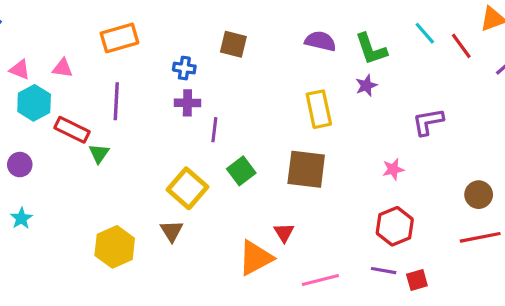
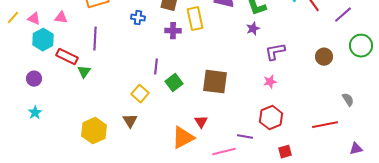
purple cross: (187, 103) -> (173, 31), moved
yellow rectangle: (319, 109) -> (195, 19), moved
purple L-shape: (428, 122) -> (275, 52), moved
purple line: (214, 130) -> (156, 67), moved
yellow square: (187, 188) -> (140, 94), size x0.7
brown circle: (479, 195) -> (324, 57), moved
purple line: (384, 271) -> (245, 137), moved

